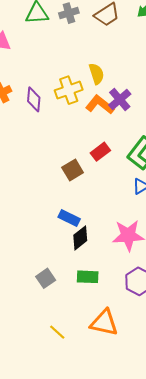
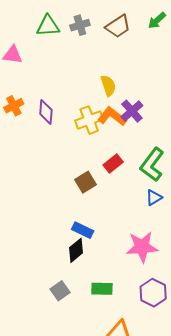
yellow cross: (69, 90) -> (89, 120), moved
black diamond: (80, 238) -> (76, 250), moved

